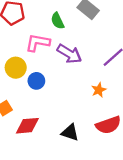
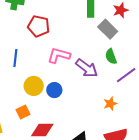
green semicircle: (57, 21) -> (111, 56), moved
yellow circle: (16, 68) -> (34, 86), moved

